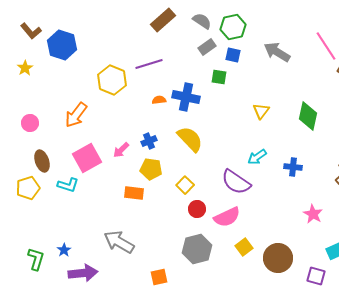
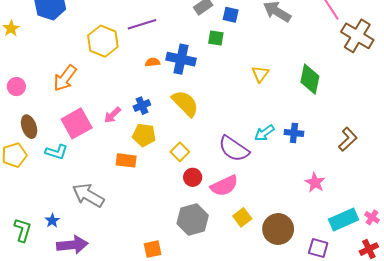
cyan arrow: (257, 157) -> (264, 133), moved
gray arrow: (119, 242) -> (88, 195), moved

